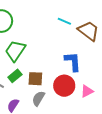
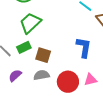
red circle: (64, 86) -> (68, 82), moved
gray semicircle: (38, 98) -> (42, 75), turned 35

